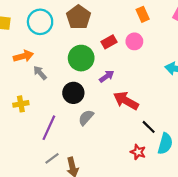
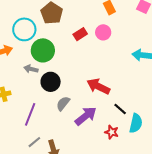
cyan circle: (40, 22) -> (24, 29), moved
green circle: (81, 58) -> (43, 50), moved
gray arrow: (40, 73) -> (31, 69), moved, turned -32
purple arrow: (107, 76) -> (86, 116), moved, size x1.6

